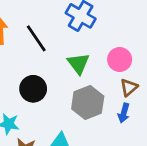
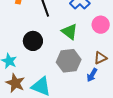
pink circle: (120, 59) -> (101, 25), moved
green triangle: (78, 63) -> (69, 32), turned -30

